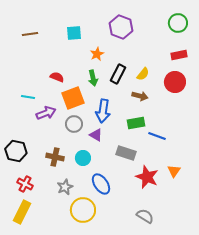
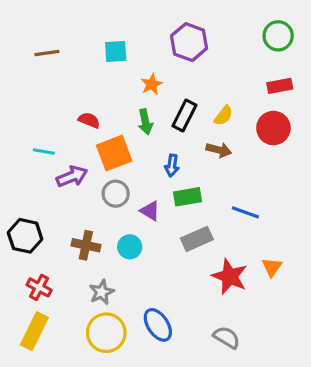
blue arrow: (103, 111) -> (172, 166), moved, size x0.6
green rectangle: (136, 123) -> (188, 197), moved
gray rectangle: (126, 153) -> (197, 239), turned -42
blue ellipse: (101, 184) -> (158, 325), moved
yellow circle: (83, 210) -> (106, 333), moved

